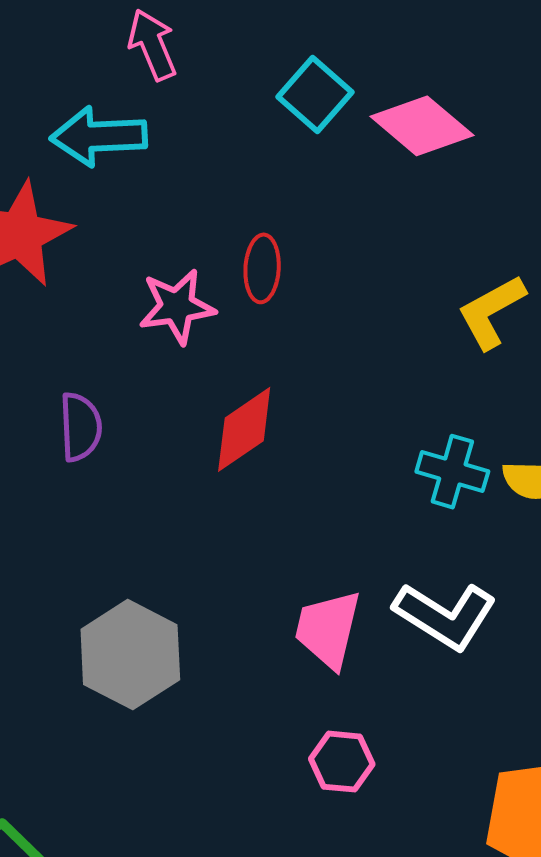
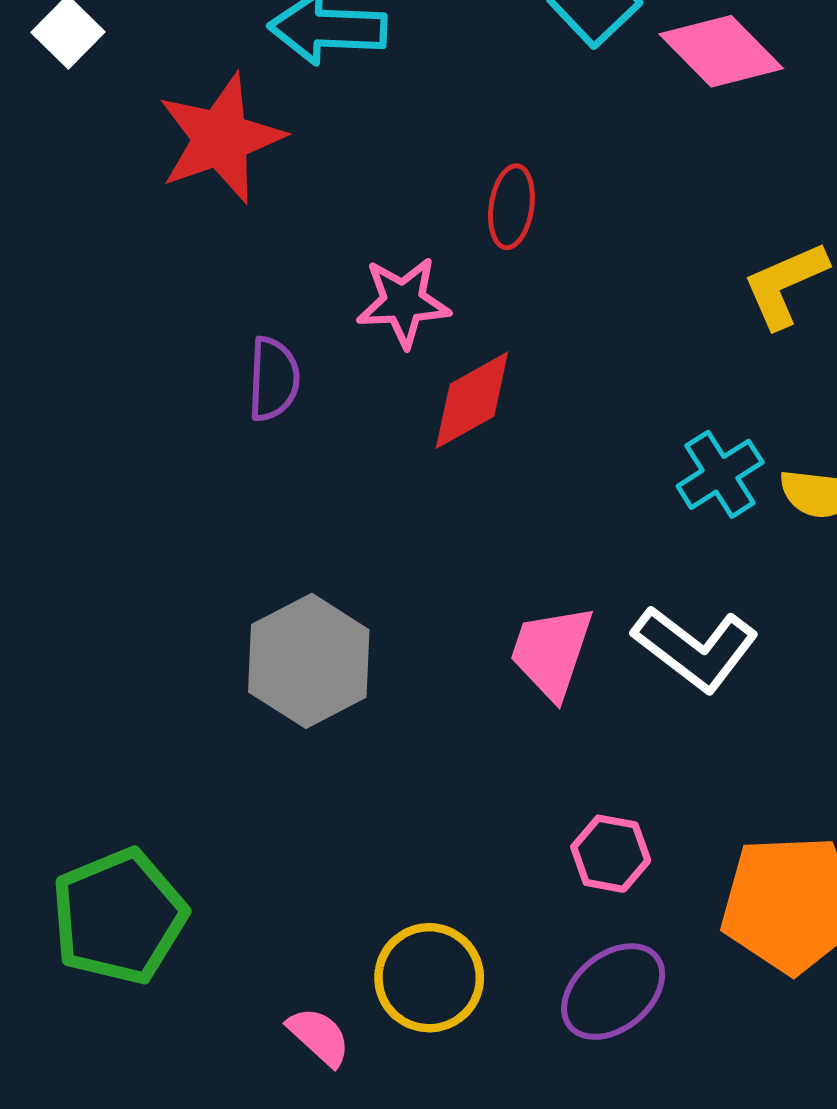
pink star: (177, 307) -> (403, 302), moved
cyan cross: (452, 472) -> (720, 474), turned 36
pink hexagon: (342, 762) -> (611, 854), moved

